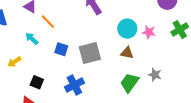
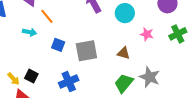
cyan circle: (127, 29) -> (125, 13), moved
cyan arrow: (32, 39) -> (30, 32), turned 144
yellow arrow: (14, 62) -> (14, 79), moved, turned -104
gray star: (155, 75) -> (150, 77), size x1.5

